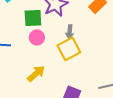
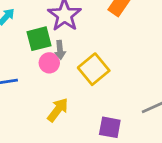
gray arrow: (70, 32) -> (60, 50), moved

